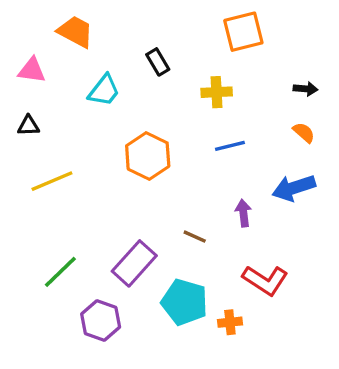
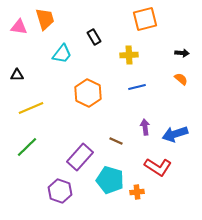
orange trapezoid: (75, 32) -> (45, 19), turned 45
pink triangle: (32, 70) -> (19, 27), moved
blue arrow: (294, 188) -> (175, 134), moved
green line: (60, 272) -> (27, 147), moved

